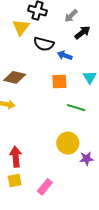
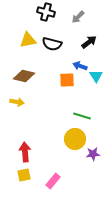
yellow triangle: (21, 27) -> (28, 40), moved, turned 42
black arrow: (82, 33) -> (89, 42), moved
blue arrow: (65, 55) -> (80, 66), moved
green line: (76, 108) -> (82, 116), moved

